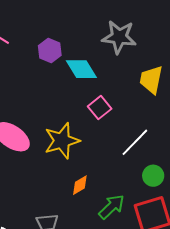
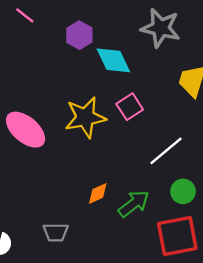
yellow star: (62, 141) -> (85, 117), moved
green arrow: (112, 207) -> (134, 204), moved

